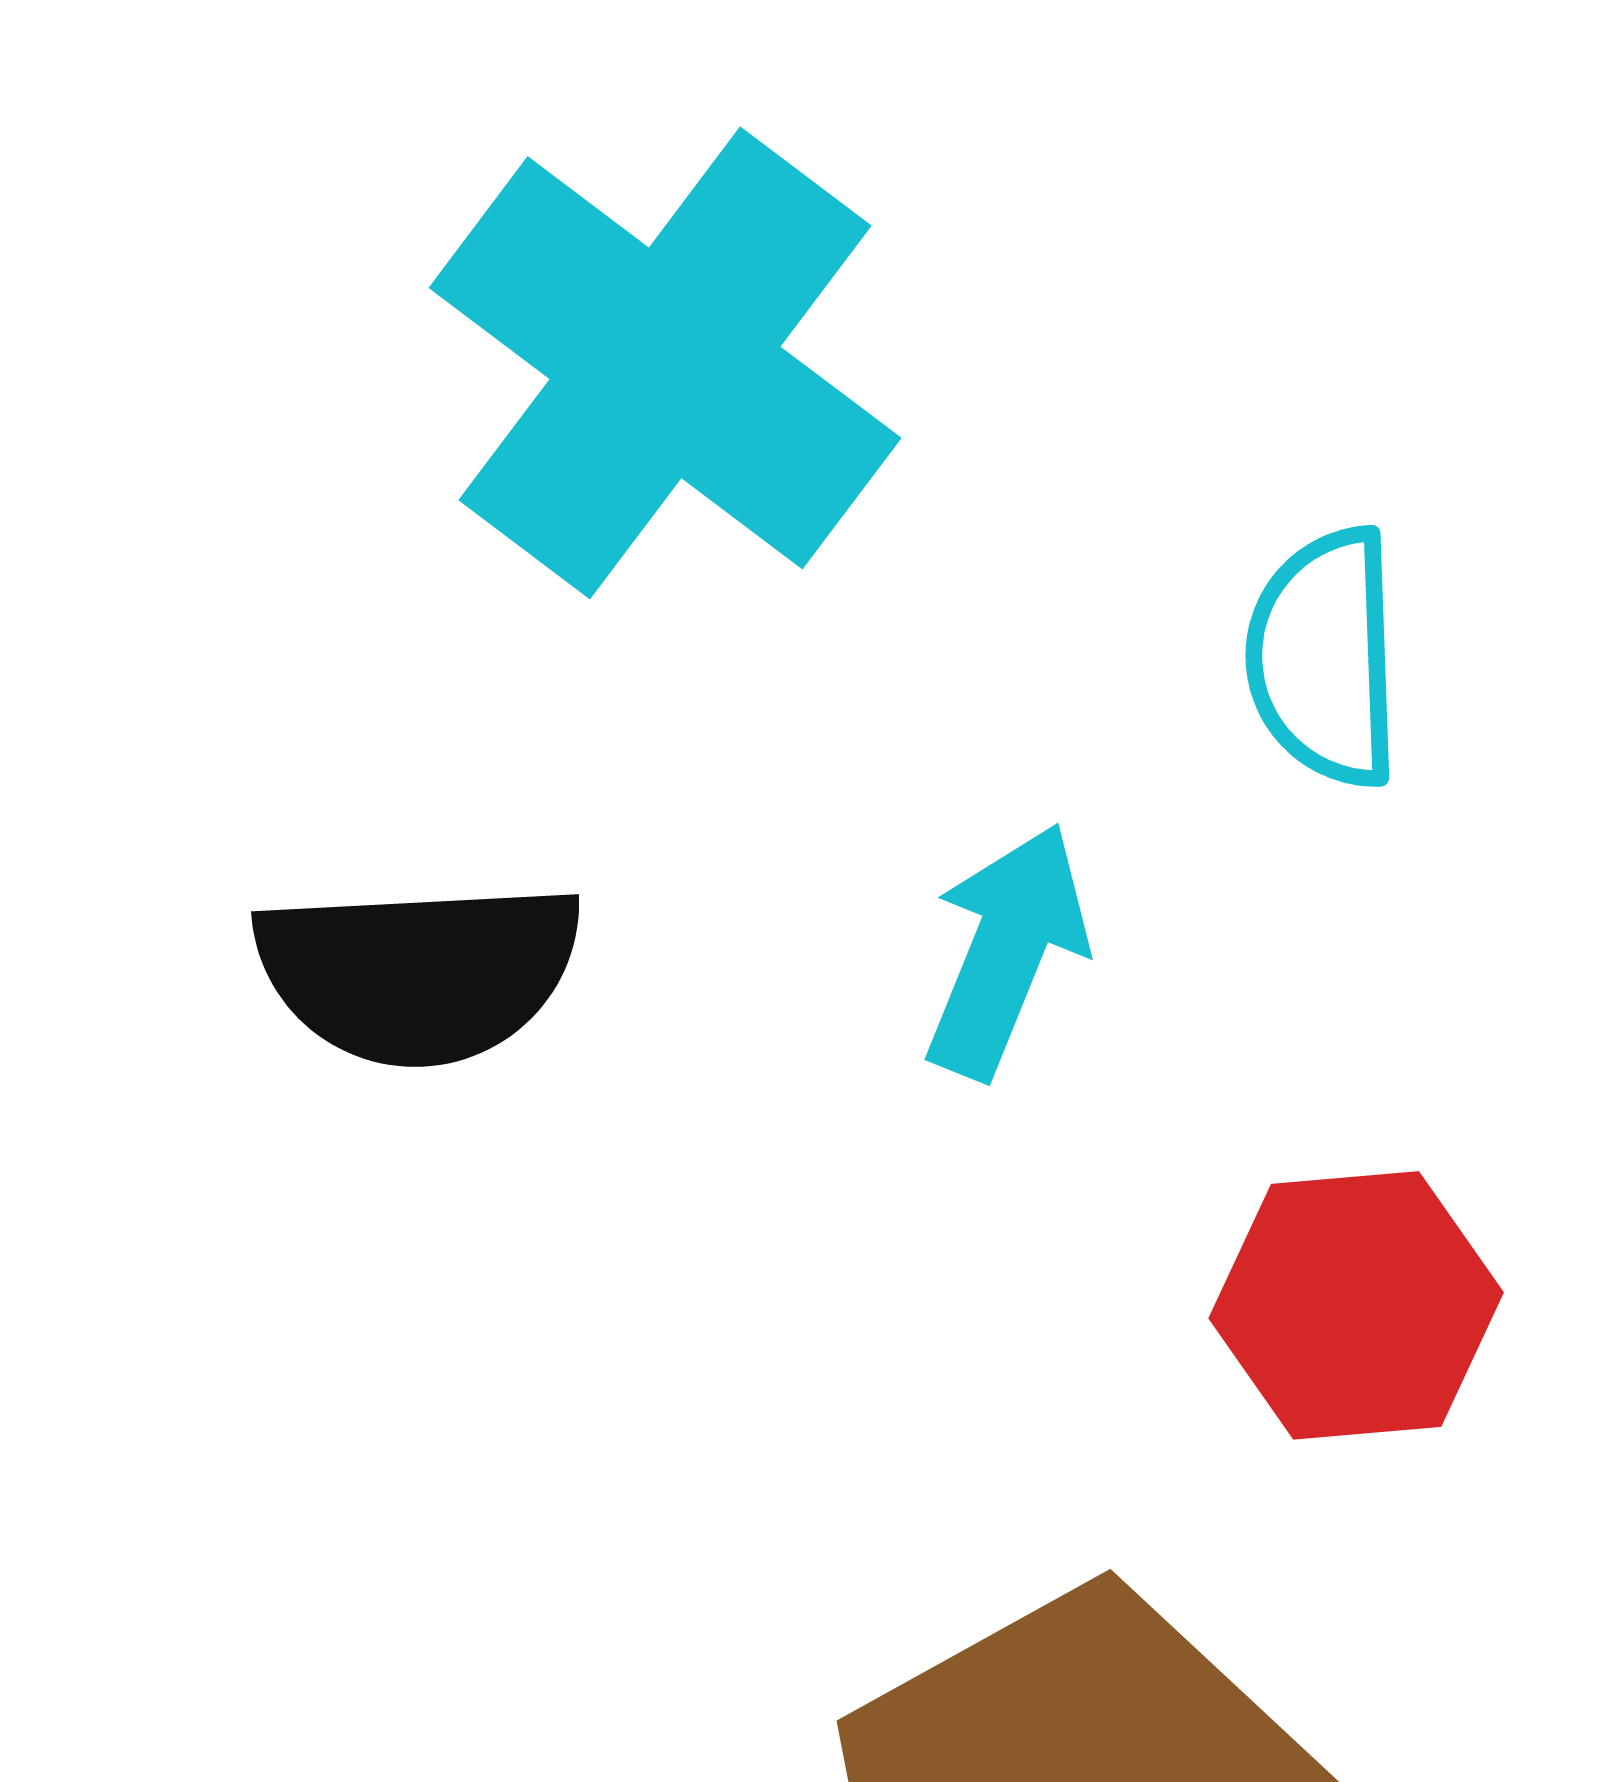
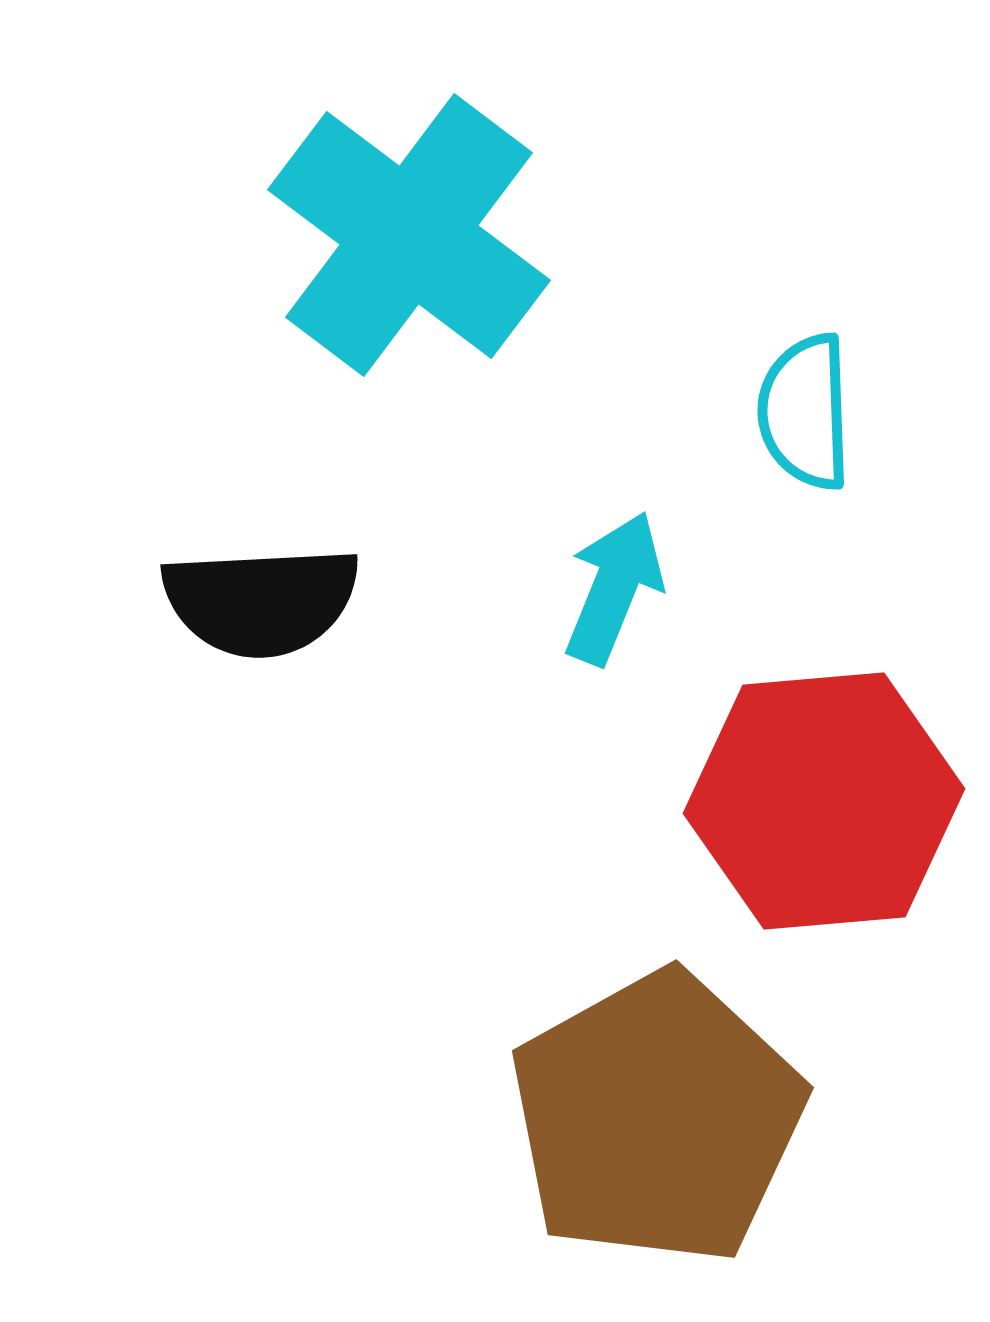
red hexagon: (1356, 1305) -> (824, 801), size x1.6

